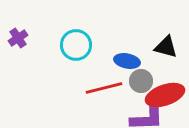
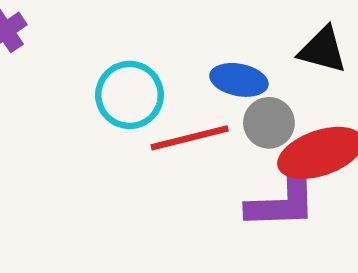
cyan circle: (76, 45) -> (130, 95), moved

